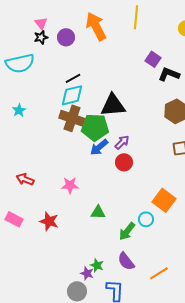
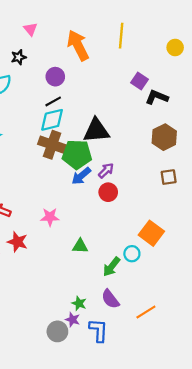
pink triangle: (41, 23) -> (30, 29), moved
purple circle: (66, 37) -> (55, 77), moved
red star: (49, 221) -> (18, 242), moved
purple star: (87, 273) -> (73, 320), moved

